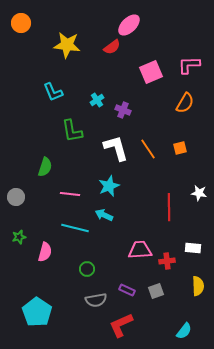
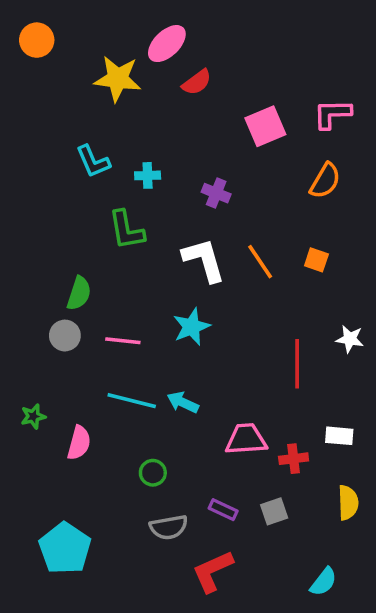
pink ellipse: (129, 25) -> (167, 44), moved
cyan cross: (97, 100) -> (148, 175), moved, turned 32
orange square: (180, 148) -> (316, 260), turned 32
gray circle: (16, 197) -> (65, 336), moved
cyan arrow: (104, 215) -> (183, 402), moved

